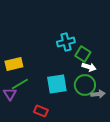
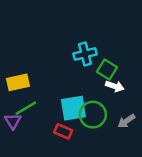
green circle: (85, 85) -> (93, 115), moved
gray arrow: (98, 94) -> (126, 121), turned 152
red rectangle: (41, 111) -> (63, 131), moved

